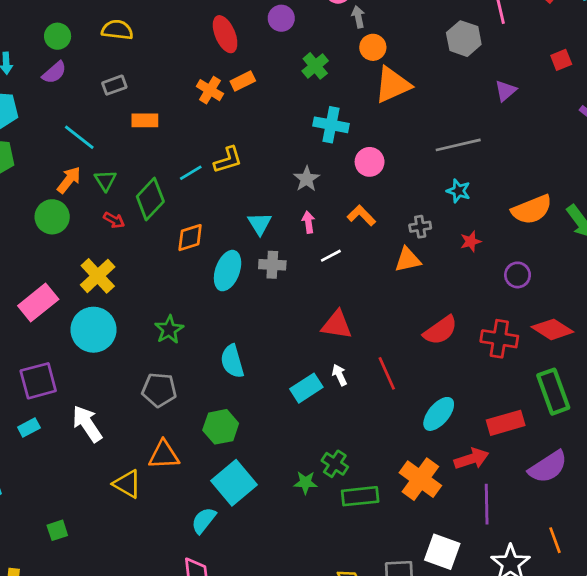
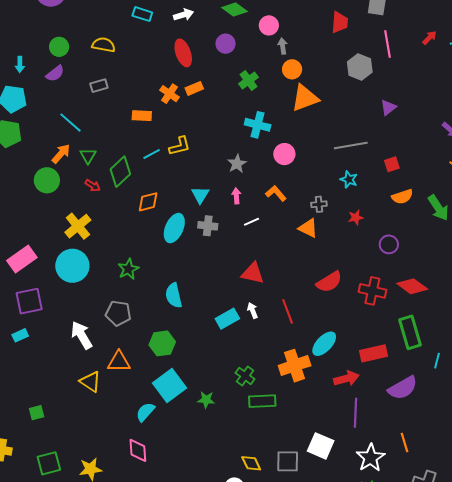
red square: (561, 60) -> (392, 164), moved
orange rectangle: (145, 120) -> (142, 116), moved
orange semicircle: (532, 210) -> (402, 197), size x0.7
orange triangle: (408, 260) -> (308, 228), turned 35
pink rectangle: (38, 302) -> (22, 259), moved
white arrow: (87, 424) -> (82, 335), moved
orange cross: (420, 479) -> (295, 366), moved, turned 32
green star: (305, 483) -> (206, 400), moved

